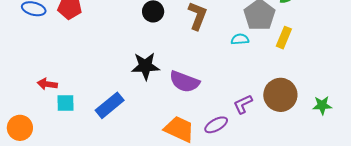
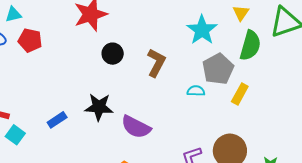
cyan square: (65, 103) -> (15, 135), turned 30
blue rectangle: (110, 105) -> (57, 120), moved, size x0.7

